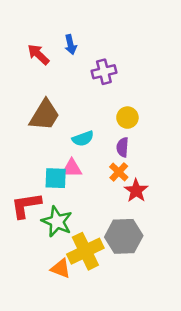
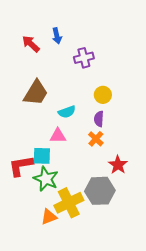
cyan square: (56, 178) -> (42, 156), moved
red star: (136, 191) -> (118, 165), moved
orange triangle: (61, 268) -> (49, 217), turned -42

